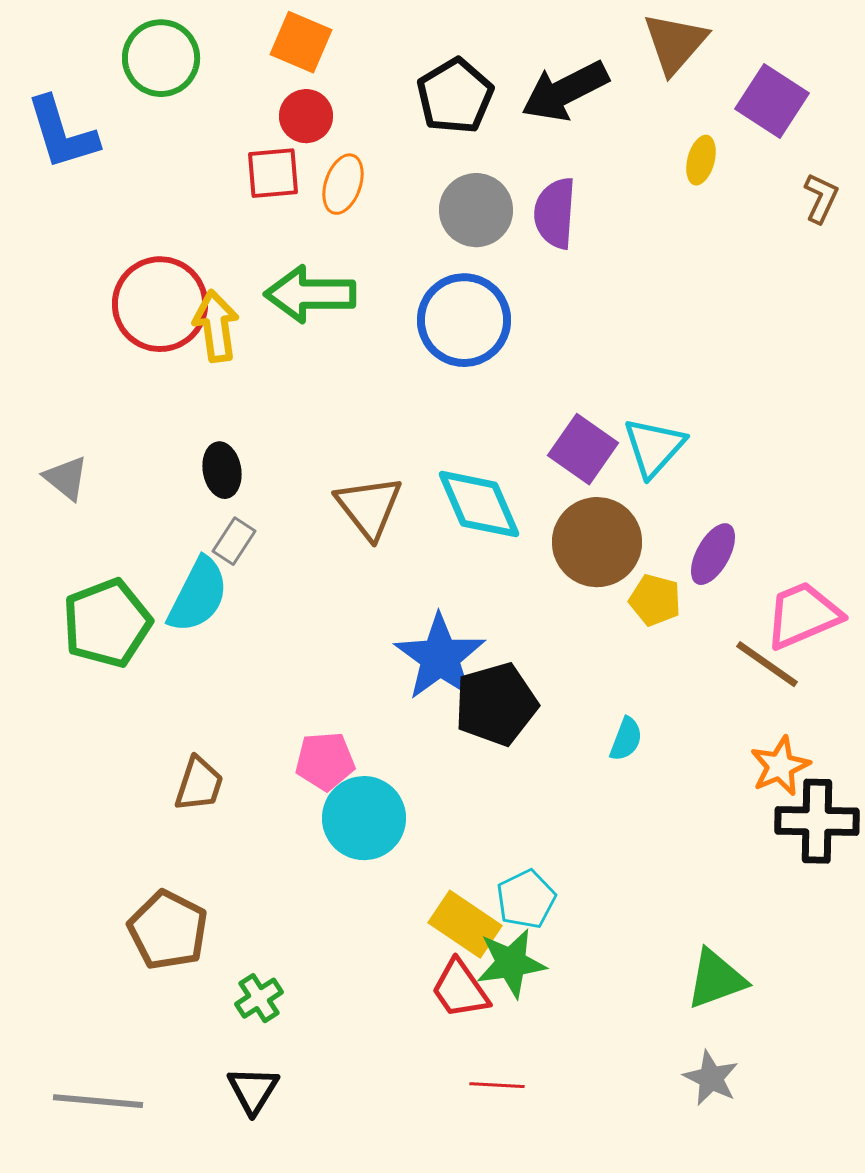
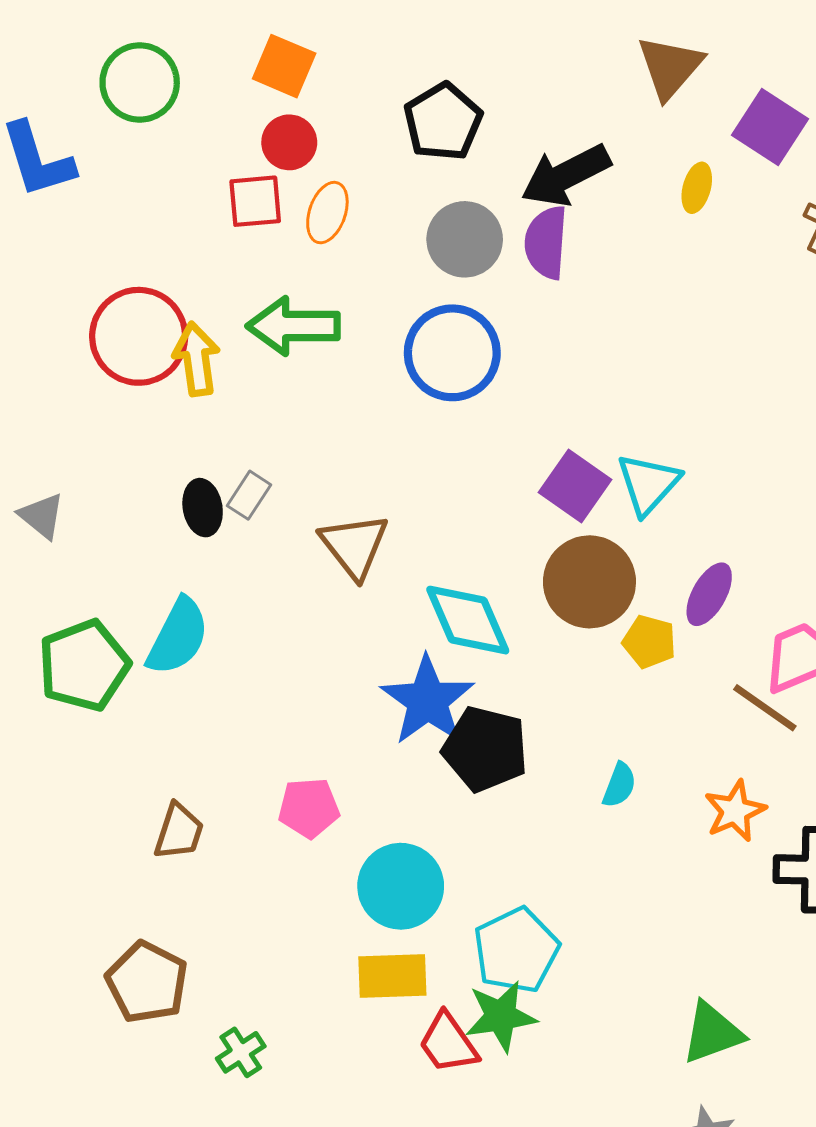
black arrow: (565, 91) -> (566, 175), moved
cyan diamond: (479, 504) -> (468, 620), moved
gray rectangle: (234, 541) -> (249, 495), moved
black pentagon: (496, 704) -> (485, 749), turned 30
orange star: (780, 766) -> (735, 811), moved
cyan circle: (364, 818) -> (401, 886), moved
cyan pentagon: (526, 899) -> (516, 950), size x1.4
yellow rectangle: (465, 924) -> (392, 976), moved, turned -36

